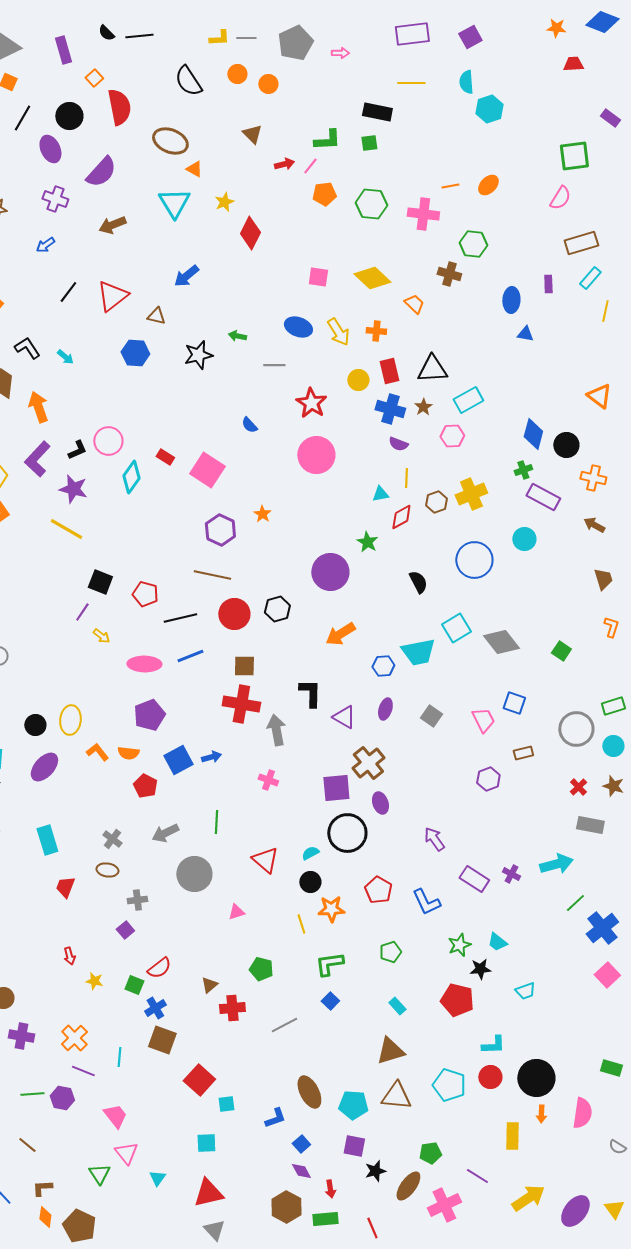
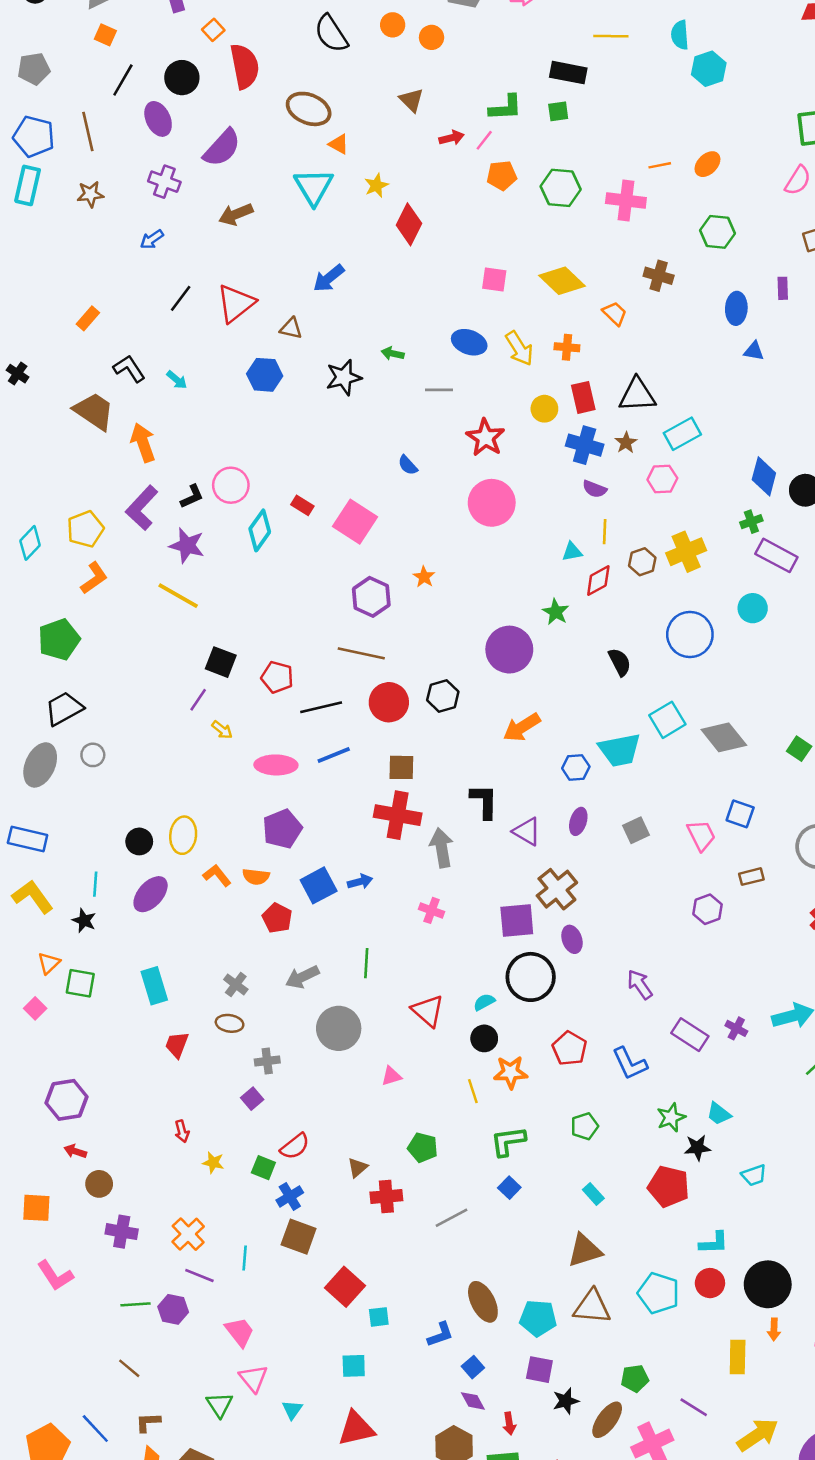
green hexagon: (473, 244) -> (718, 232), moved
gray square: (431, 716) -> (636, 830), turned 30

